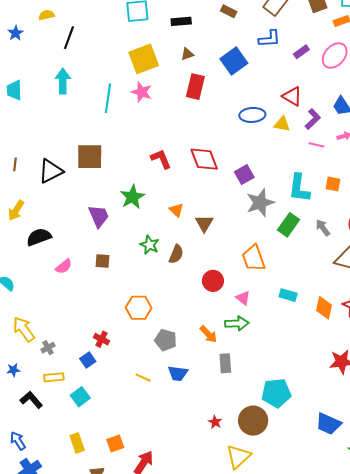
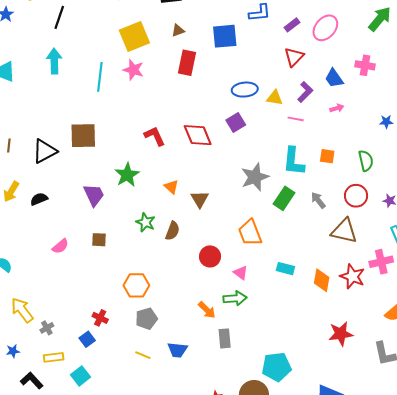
blue square: (234, 61) -> (225, 36), turned 32
red triangle: (292, 96) -> (294, 57), moved, turned 45
pink line: (316, 145) -> (296, 119), moved
purple square: (244, 175) -> (236, 123), moved
black semicircle: (39, 237) -> (39, 199), moved, size x0.7
gray pentagon: (166, 340) -> (146, 319), moved, turned -30

